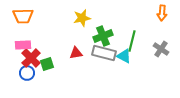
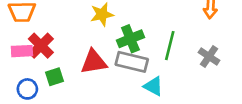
red triangle: (76, 53) -> (94, 62), size x1.5
cyan triangle: (124, 56) -> (153, 86), moved
red cross: (31, 58) -> (41, 46), moved

